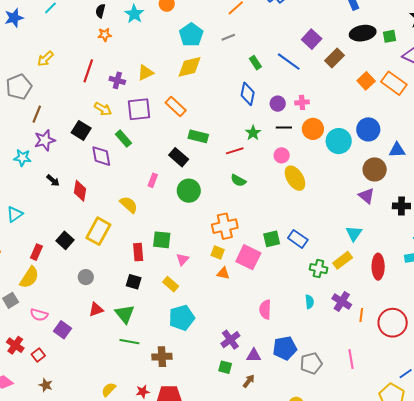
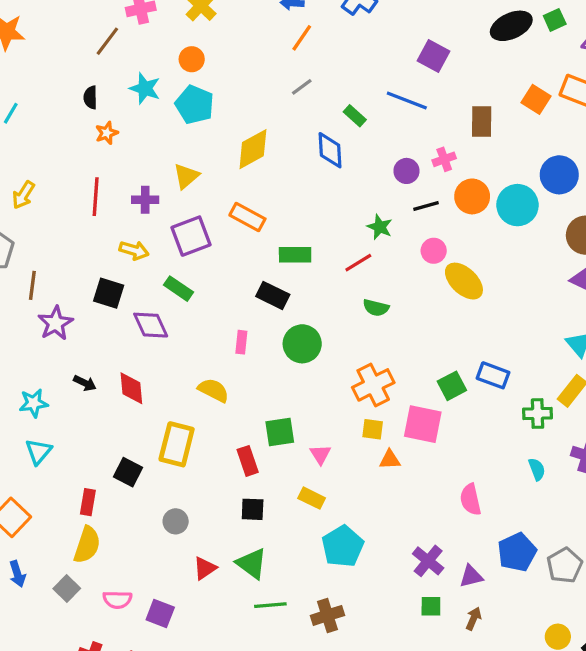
cyan pentagon: (191, 35) -> (195, 105), moved
brown rectangle: (334, 58) -> (482, 122), moved, turned -30
blue diamond: (248, 94) -> (330, 150), moved
cyan star: (22, 158) -> (34, 403), moved

